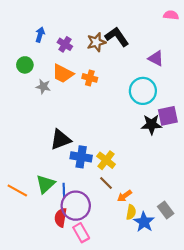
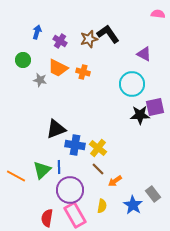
blue line: (64, 190) -> (59, 167), moved
yellow semicircle: (131, 212) -> (102, 206), moved
red semicircle: (61, 218) -> (47, 218), moved
pink rectangle: (81, 233) -> (75, 215), size x1.4

